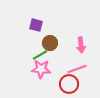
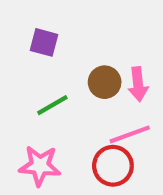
brown circle: (50, 43) -> (105, 82), moved
pink star: (41, 69) -> (40, 166), moved

